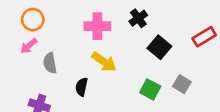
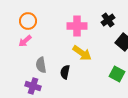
gray semicircle: (50, 63) -> (41, 65), moved

